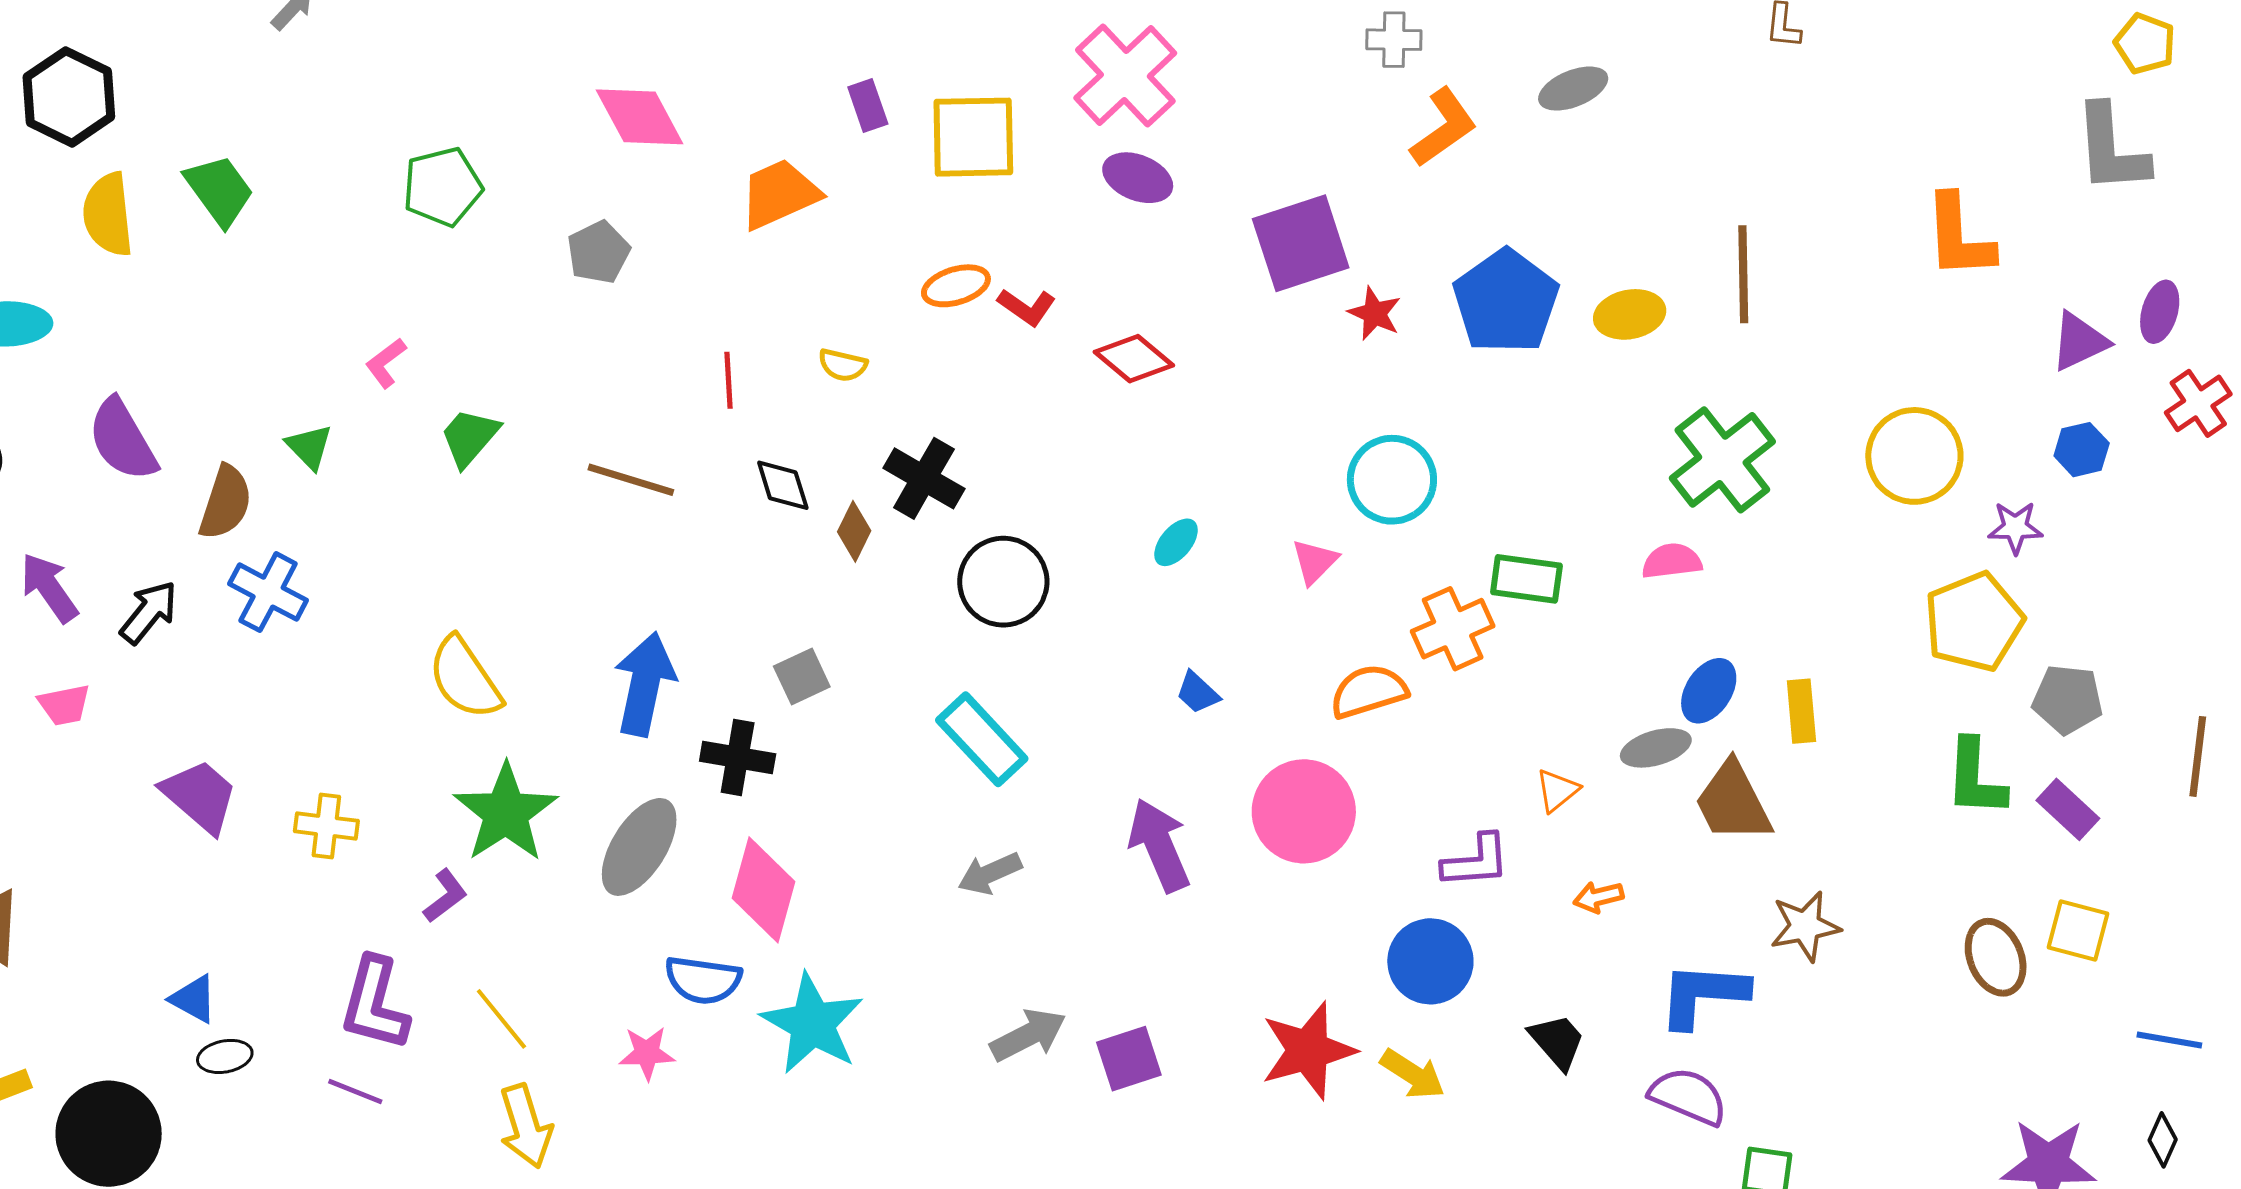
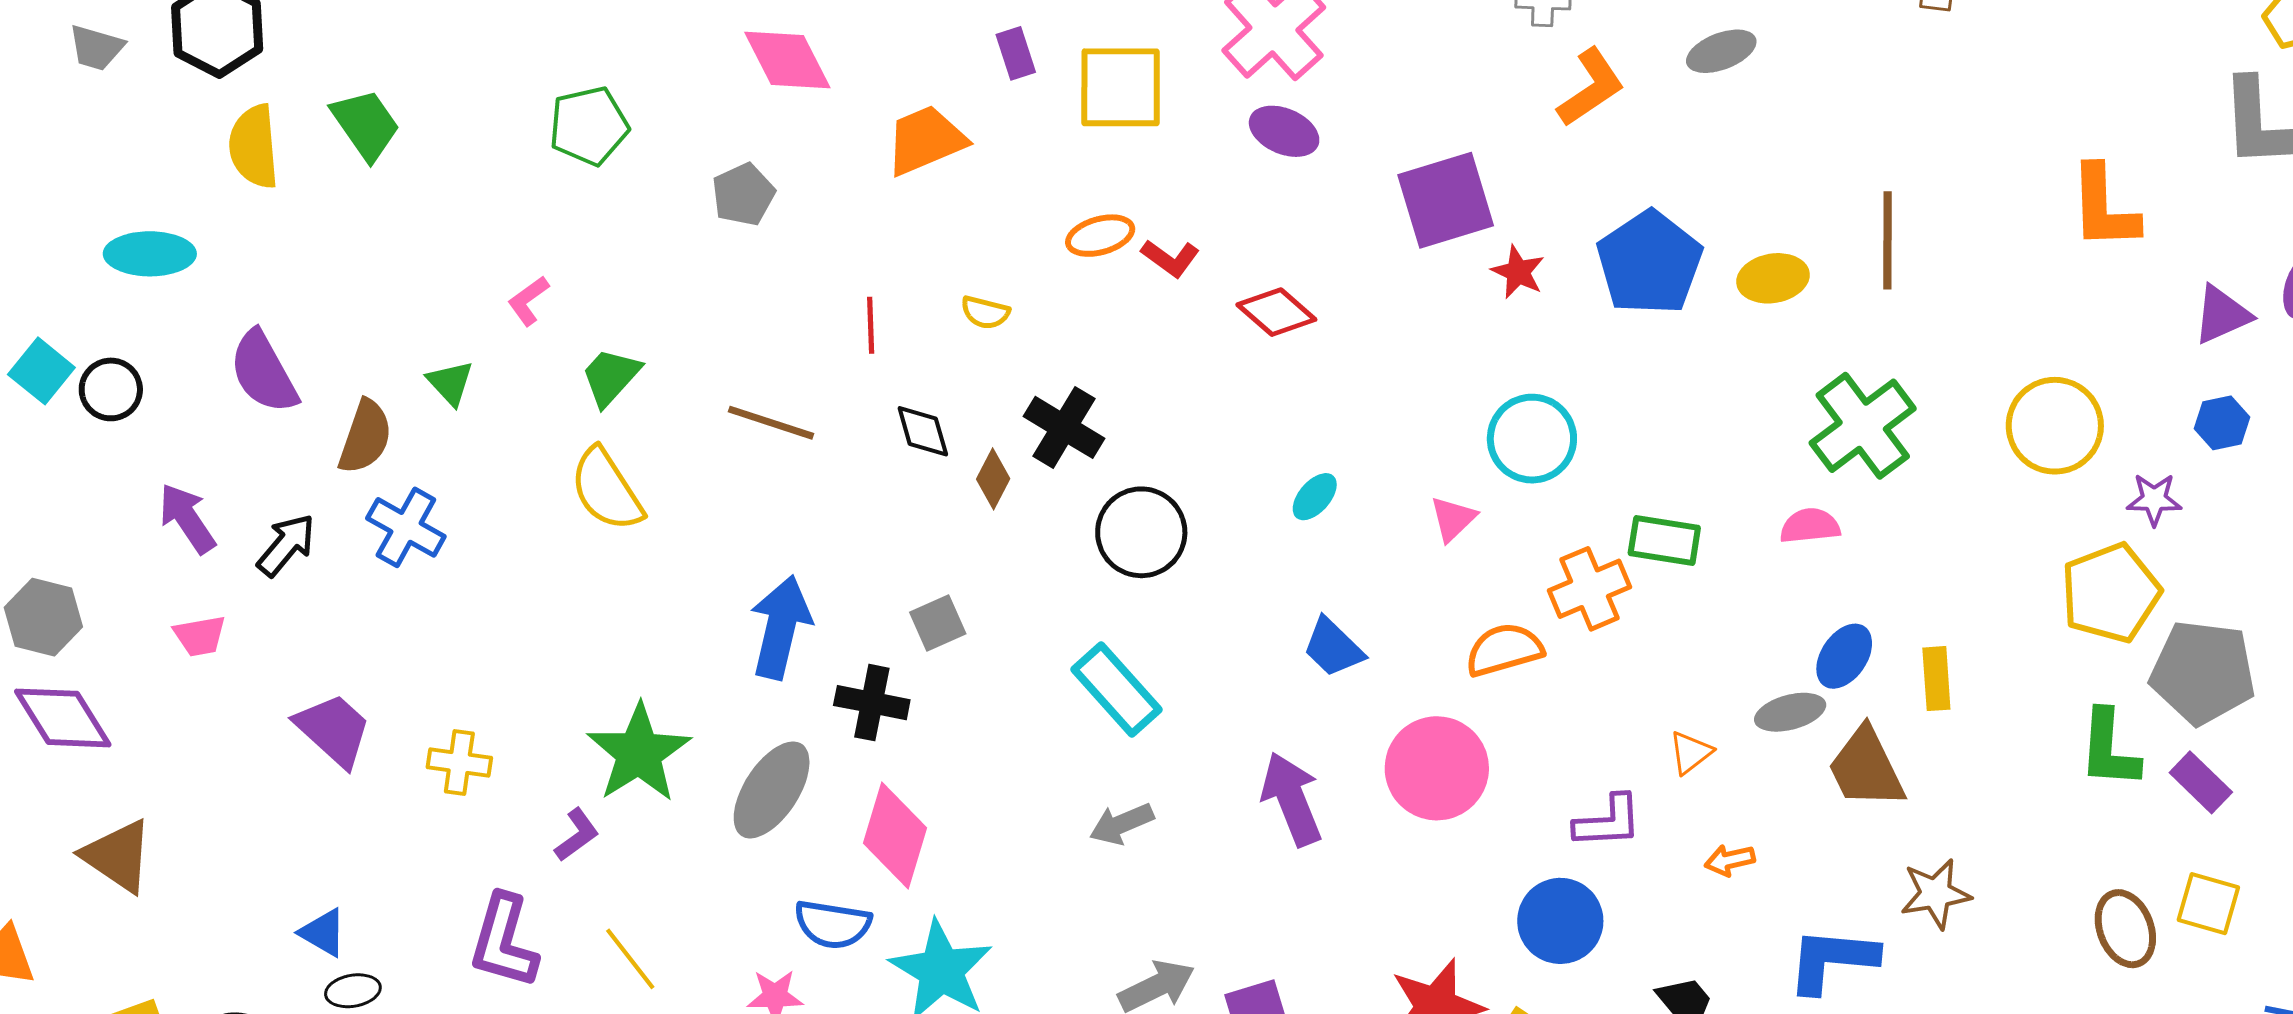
yellow semicircle: (465, 678) -> (606, 490), moved
blue trapezoid: (1198, 693) -> (1333, 647), size x1.4
gray pentagon: (2068, 699) -> (2203, 672), size x1.5

